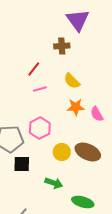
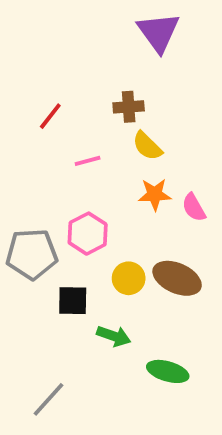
brown cross: (62, 46) -> (129, 107), moved
red line: (34, 69) -> (50, 116), moved
black square: (22, 164) -> (73, 301), moved

